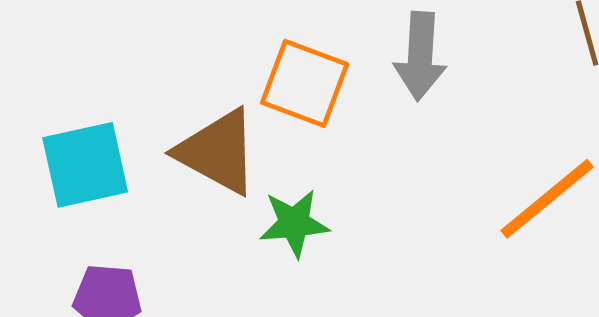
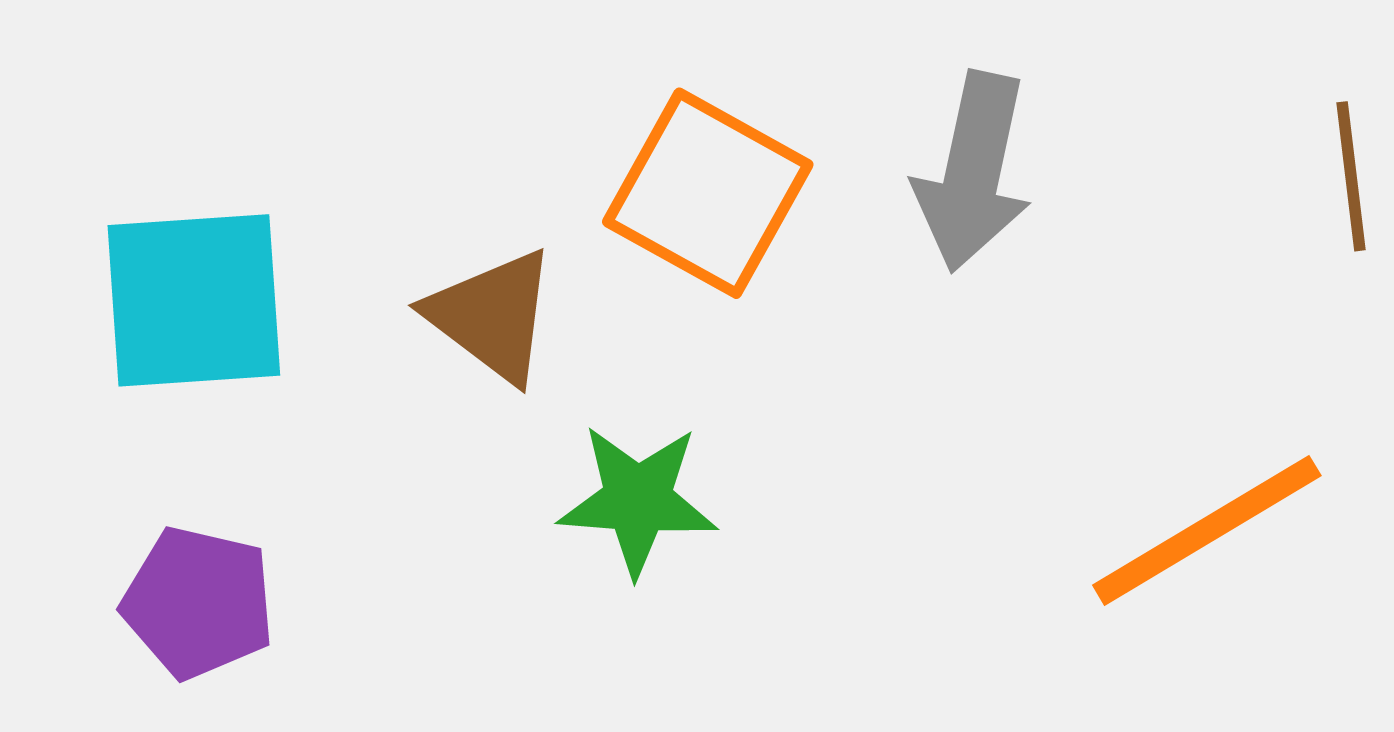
brown triangle: (218, 152) -> (492, 316), size x0.7

